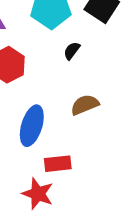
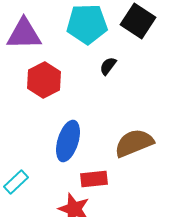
brown semicircle: (85, 105) -> (134, 143), moved, size x1.4

